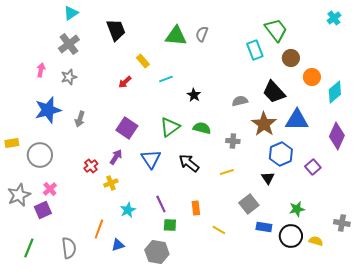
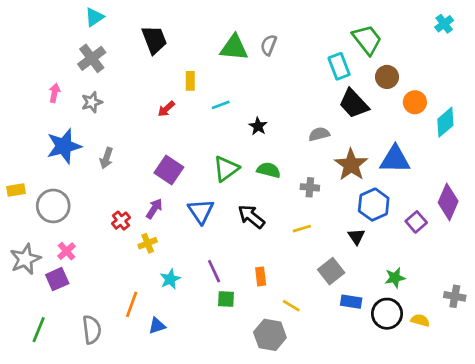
yellow rectangle: (143, 61) -> (190, 81), turned 40
black trapezoid: (274, 92) -> (354, 104), moved
purple diamond: (337, 136) -> (448, 202), moved
gray hexagon: (157, 252) -> (270, 335), moved

